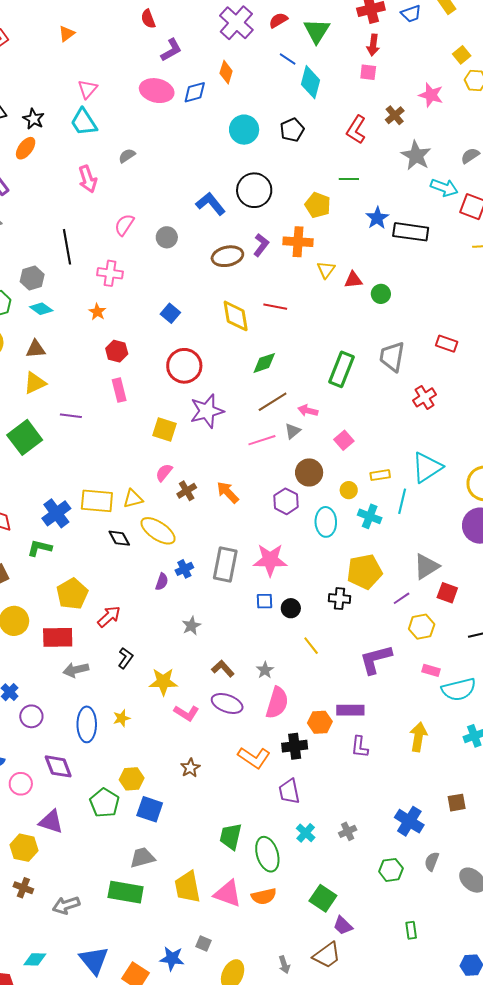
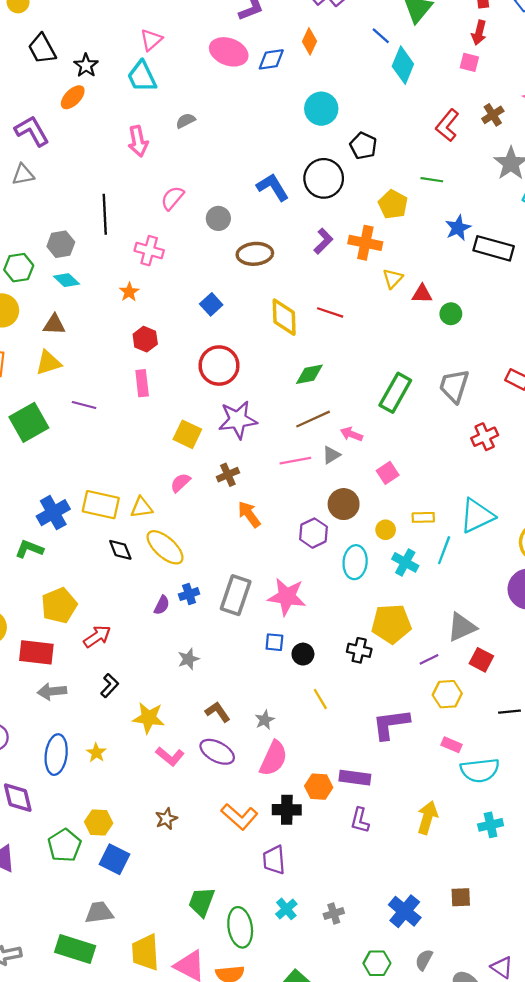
black pentagon: (292, 130) -> (363, 146), moved, turned -30
brown ellipse: (227, 256) -> (255, 254), moved
brown cross: (187, 491) -> (228, 475), moved
yellow star: (122, 718) -> (96, 753), turned -30

